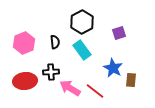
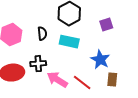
cyan rectangle: (82, 50) -> (69, 42), turned -42
brown rectangle: (131, 80) -> (112, 80), moved

